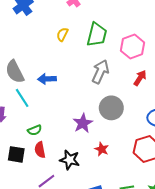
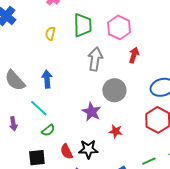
blue arrow: (47, 79) -> (47, 79), turned 102
cyan line: (22, 98) -> (39, 108), moved
red semicircle: (40, 150) -> (66, 152), moved

